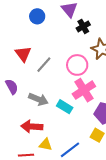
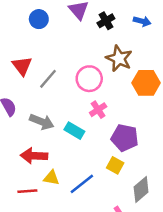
black cross: (83, 26) -> (106, 21), moved
pink cross: (84, 90) -> (98, 110), size x0.6

